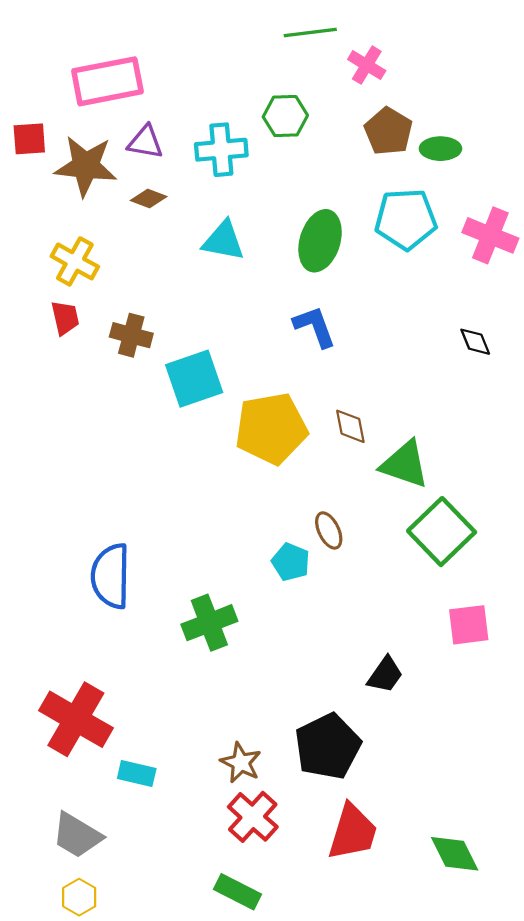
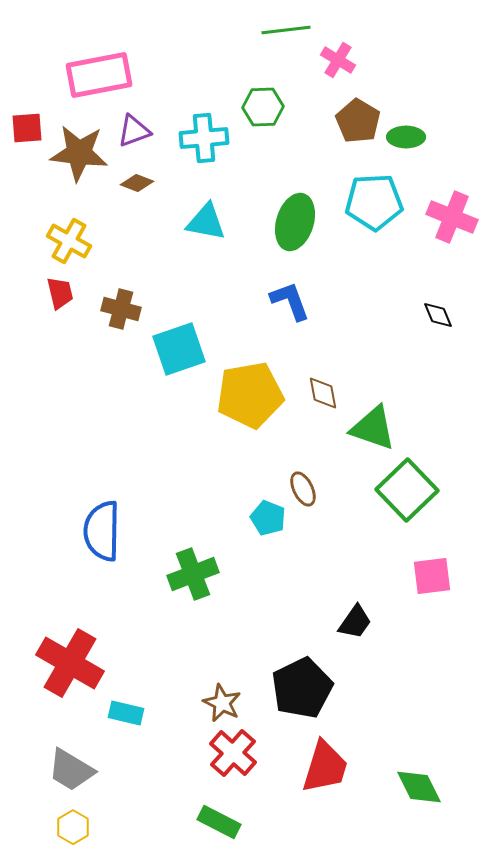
purple triangle: (145, 142) -> (134, 131), turned -30

